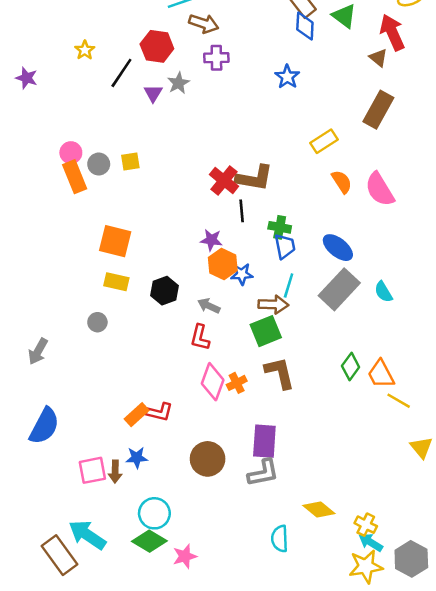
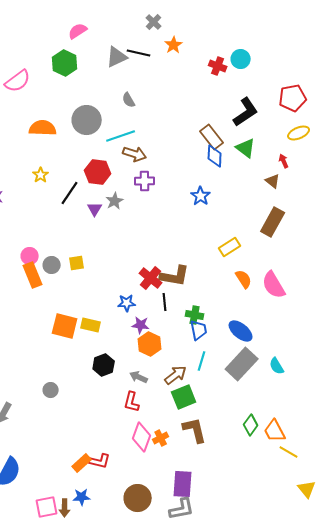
red arrow: (392, 32) -> (284, 161), size x0.5
blue star: (242, 274) -> (127, 303), moved
yellow rectangle: (116, 282) -> (91, 325), moved
brown arrow: (273, 304) -> (176, 375), moved, turned -40

